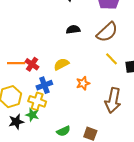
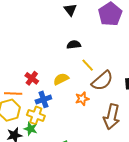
brown semicircle: (107, 32) -> (102, 81), moved
yellow line: (112, 59) -> (88, 65), moved
orange line: (16, 63) -> (13, 93), moved

